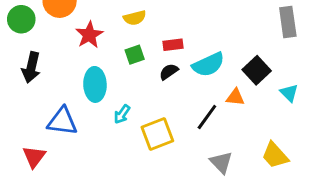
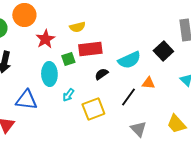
red rectangle: (173, 45) -> (90, 49), moved, size x1.6
green square: (135, 55) -> (68, 59), moved
black square: (257, 70) -> (163, 51), moved
black semicircle: (169, 72) -> (101, 74), moved

